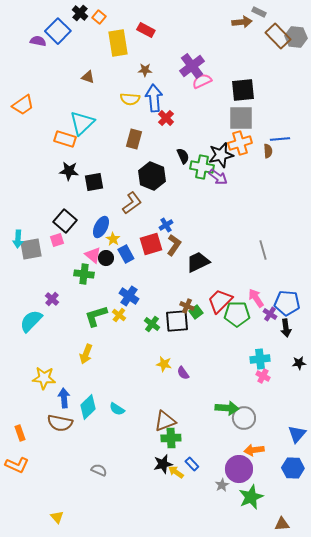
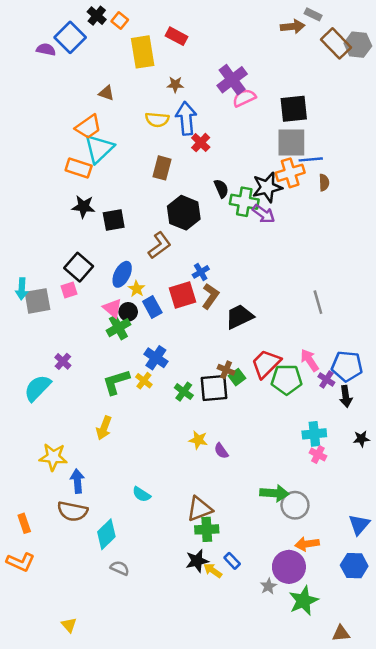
orange trapezoid: (23, 105) -> (88, 127), moved
blue line: (280, 139) -> (311, 159), moved
green cross: (84, 274) -> (118, 328), moved, turned -36
cyan diamond: (88, 407) -> (106, 534), moved

